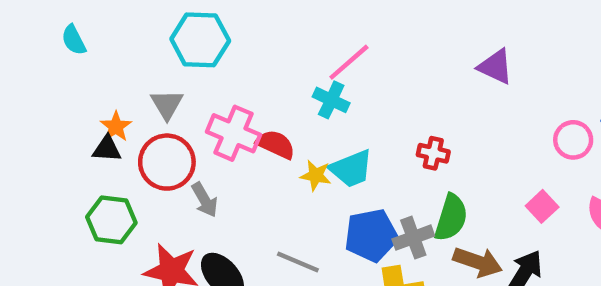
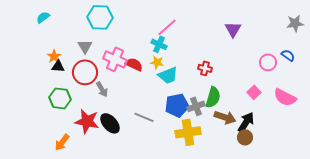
cyan semicircle: (74, 40) -> (43, 17), turned 80
purple triangle: (495, 67) -> (233, 29), turned 36
orange star: (116, 127) -> (54, 56), moved
yellow star: (316, 175) -> (157, 62), moved

